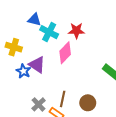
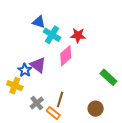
yellow cross: (14, 47) -> (15, 86), moved
brown circle: (88, 103) -> (96, 109), moved

